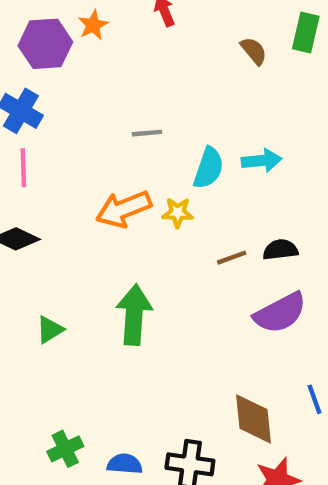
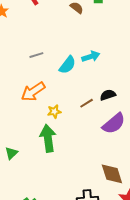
cyan semicircle: (209, 168) -> (68, 65), turned 30
yellow star: (178, 213) -> (54, 112), moved

